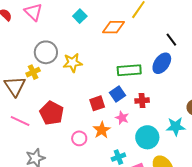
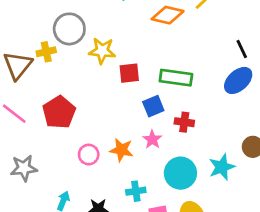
blue ellipse: (162, 63) -> (238, 80), moved
red square: (97, 103) -> (129, 73), moved
cyan star: (176, 127) -> (222, 167), turned -30
orange star: (102, 130) -> (121, 150), turned 30

